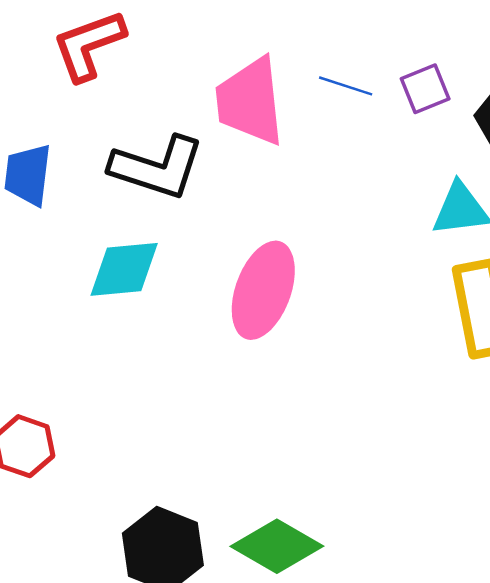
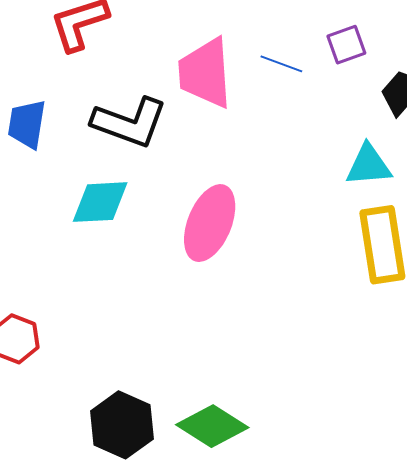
purple square: (425, 89) -> (346, 45), moved

